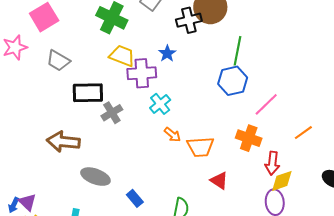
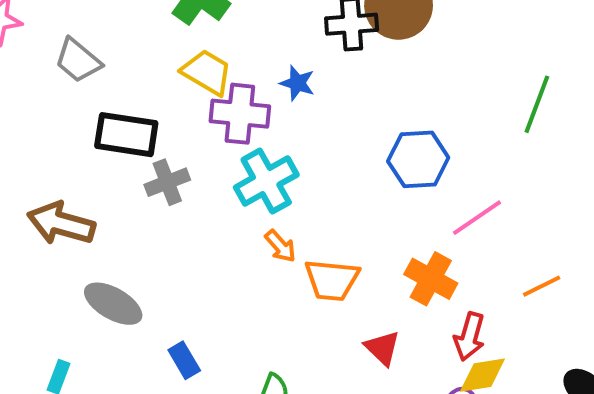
green line: (238, 51) -> (537, 104), moved
blue star: (167, 54) -> (297, 83), turned -30
cyan cross: (160, 104) -> (266, 181), size x1.4
red triangle: (219, 181) -> (382, 348), moved

